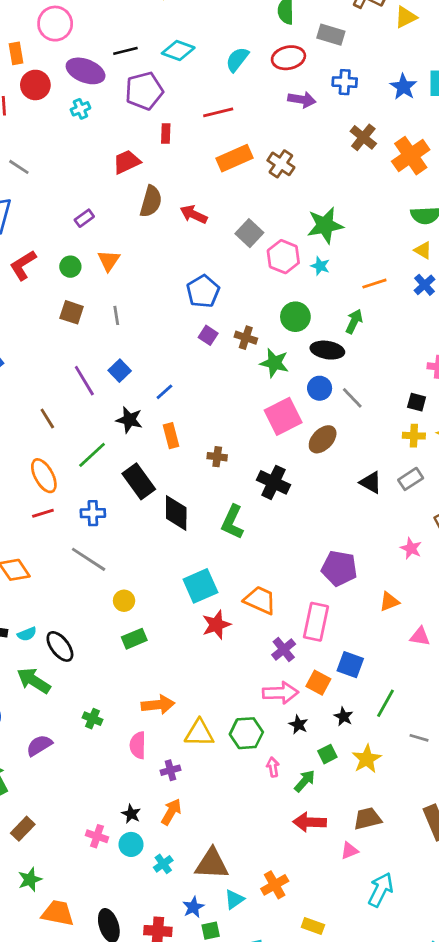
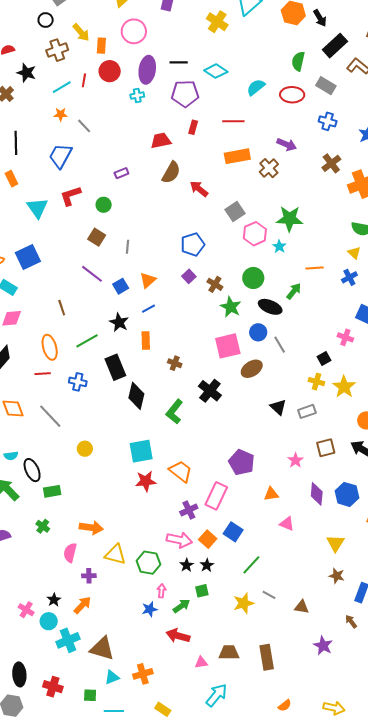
purple ellipse: (86, 71) -> (147, 70), turned 64
purple arrow: (302, 100) -> (287, 144), moved
orange triangle: (109, 261) -> (148, 280), moved
purple line: (84, 381) -> (92, 274), moved, turned -35
black square: (417, 402) -> (324, 358), turned 32
gray line: (89, 559) -> (50, 416), moved
green rectangle: (134, 639) -> (52, 491), moved
black star: (344, 717) -> (207, 565), moved
yellow star: (367, 759) -> (244, 603), moved
brown trapezoid: (368, 819) -> (229, 653), moved
cyan cross: (163, 864) -> (68, 640), size x1.6
blue star: (193, 907) -> (150, 609), moved

